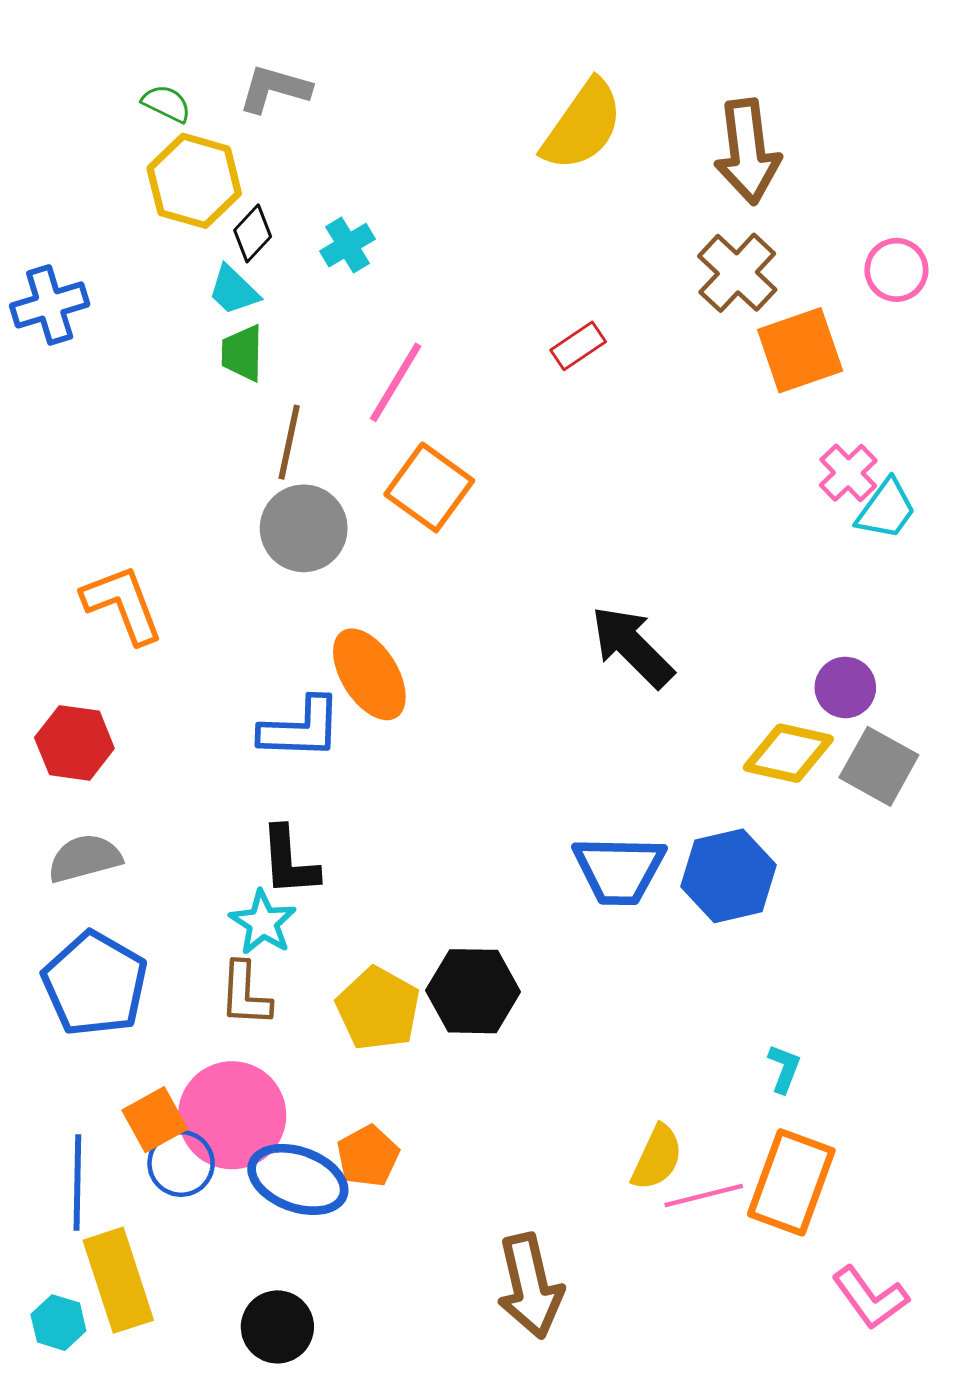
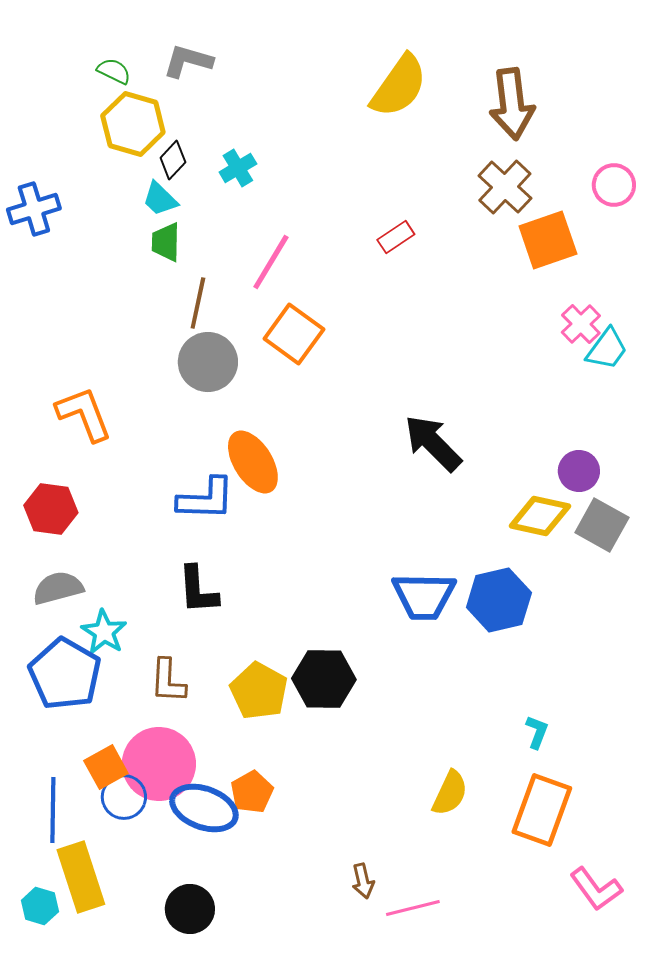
cyan star: (263, 923) -> (104, 632), moved
pink line: (704, 1196) -> (413, 908), moved
brown arrow: (530, 1286) -> (363, 881), size x0.5

